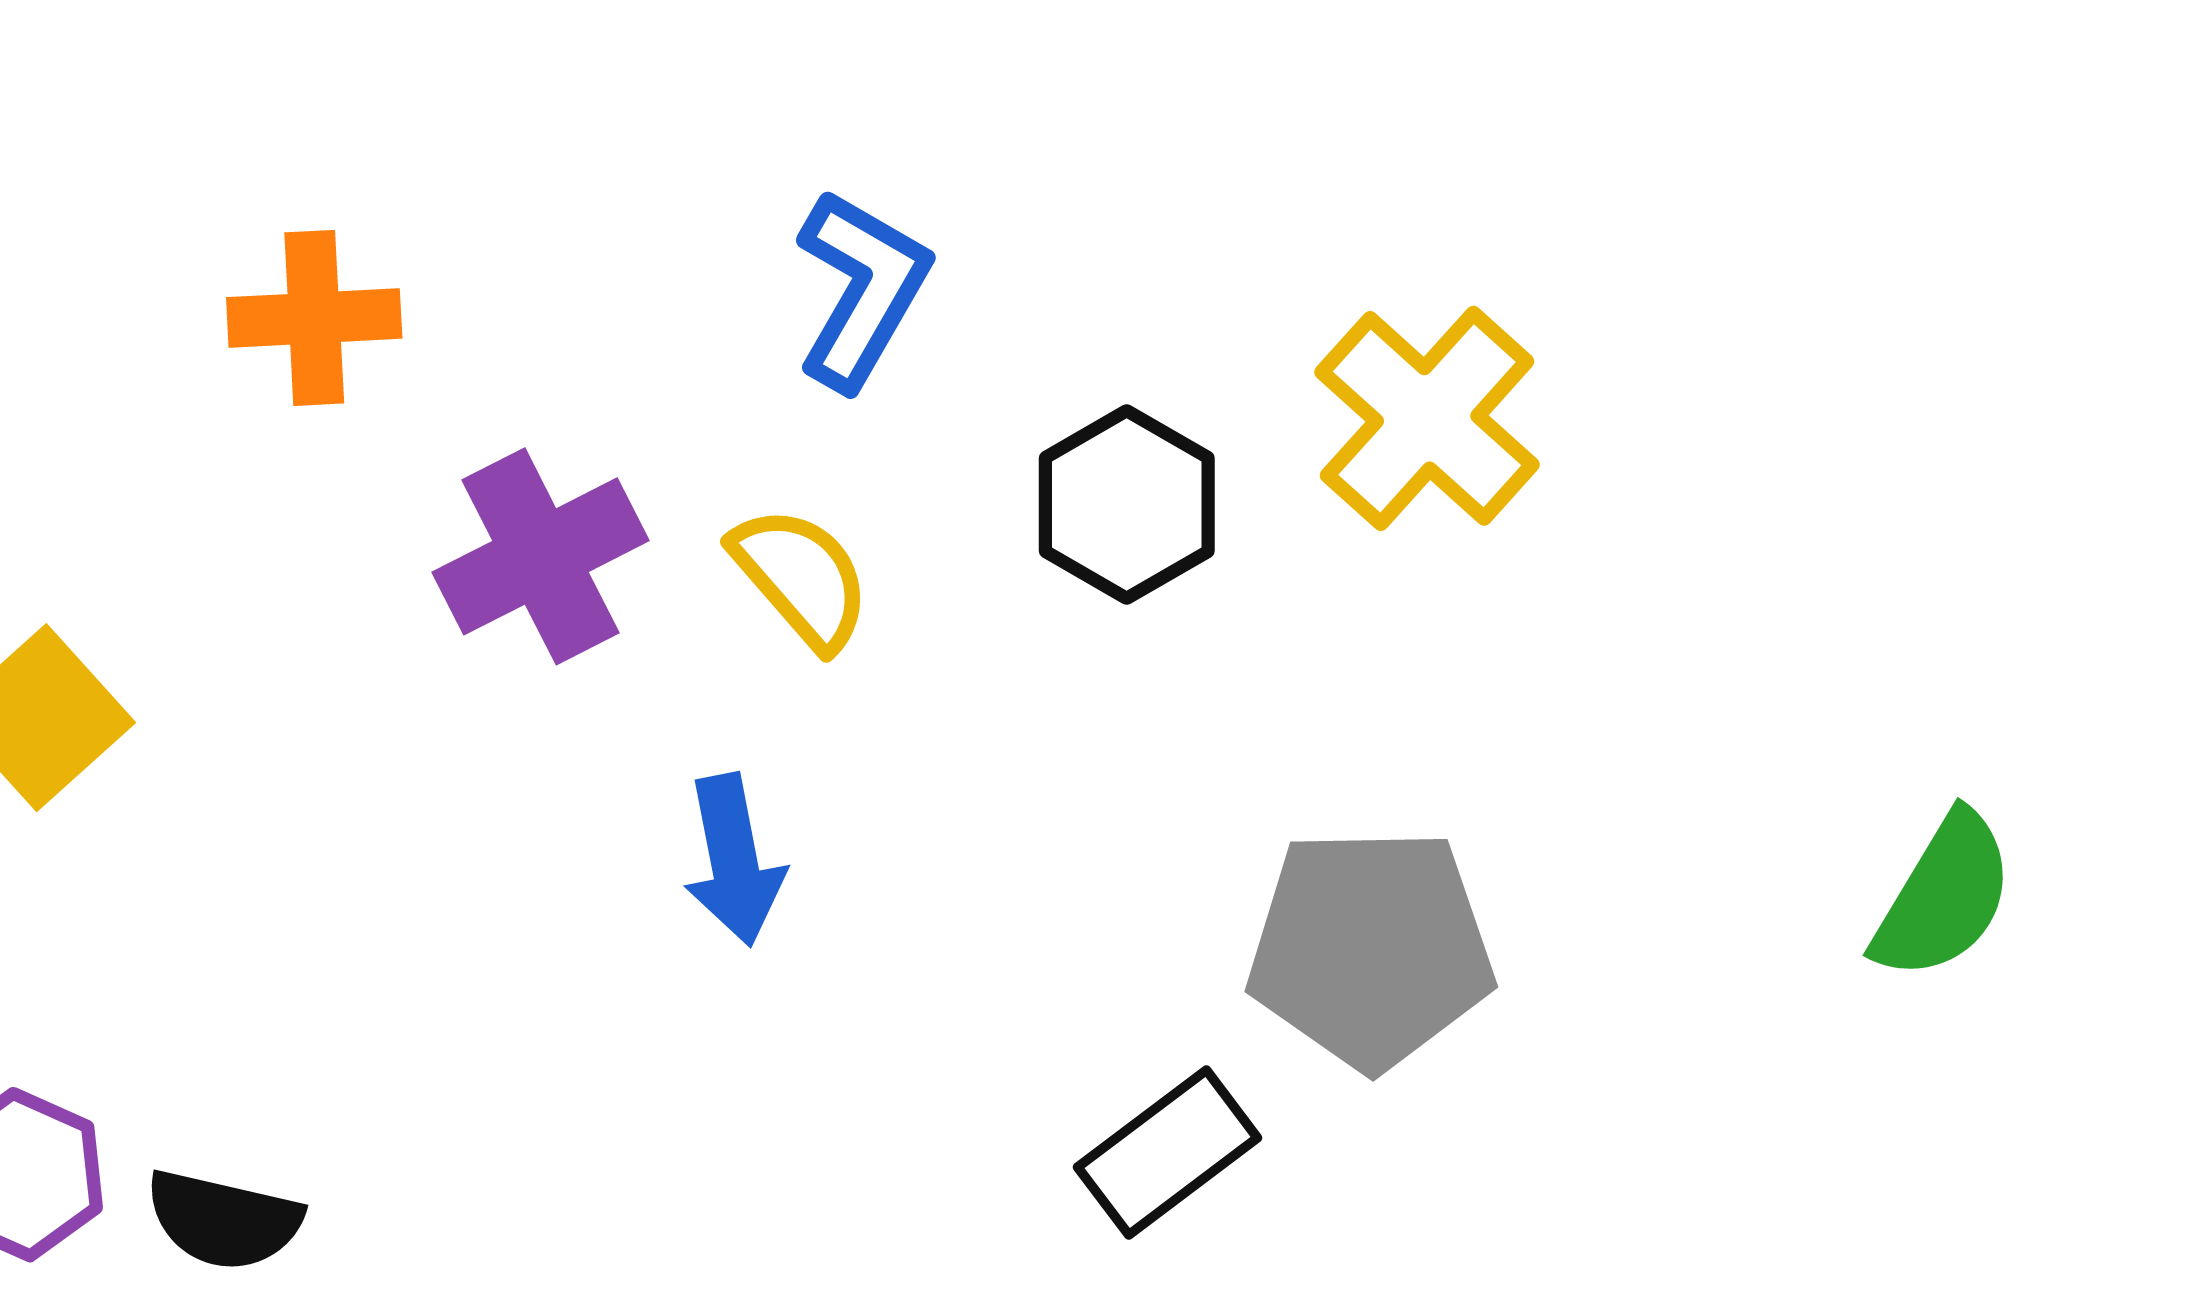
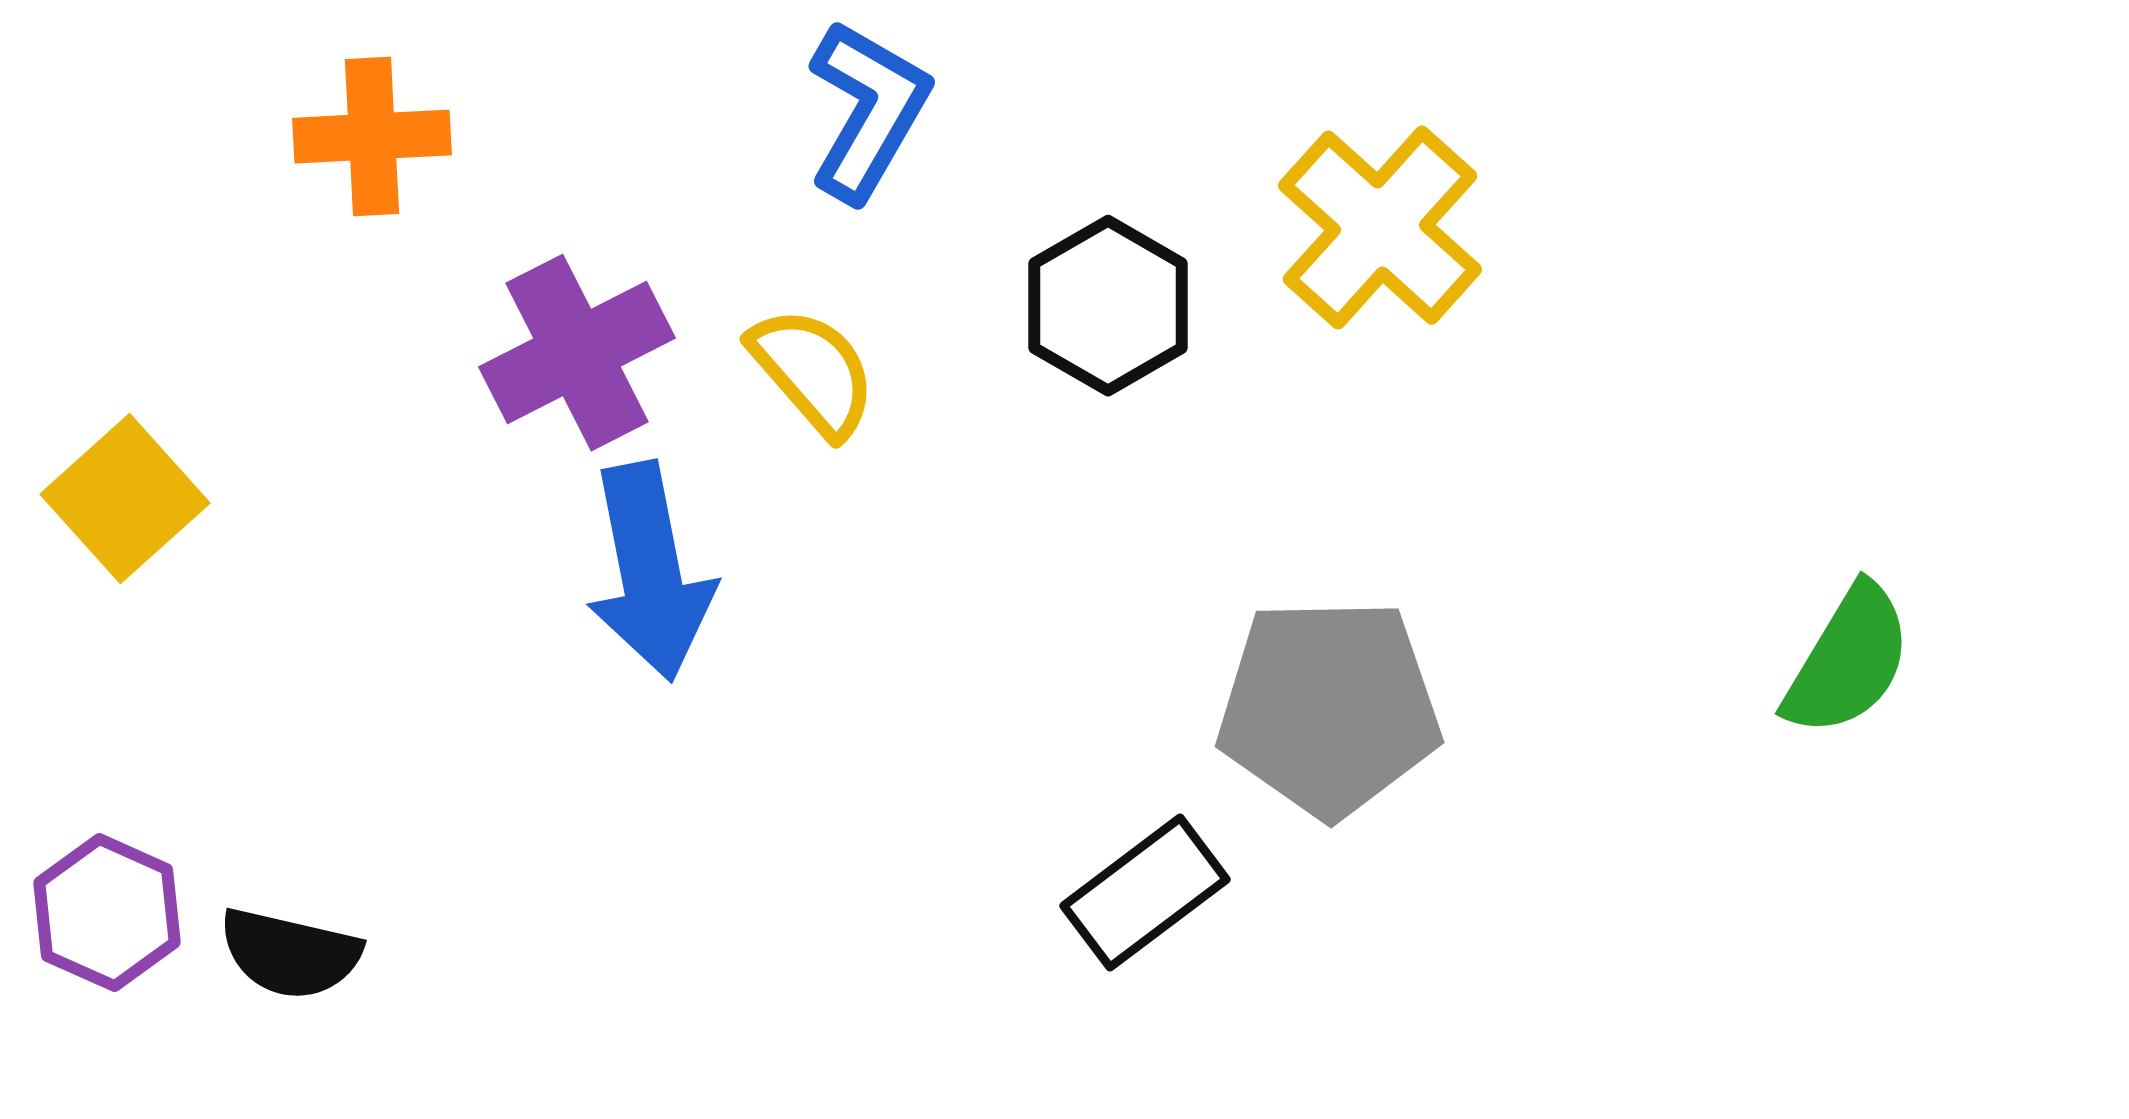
blue arrow: (734, 860) -> (650, 572), moved, size x1.4

